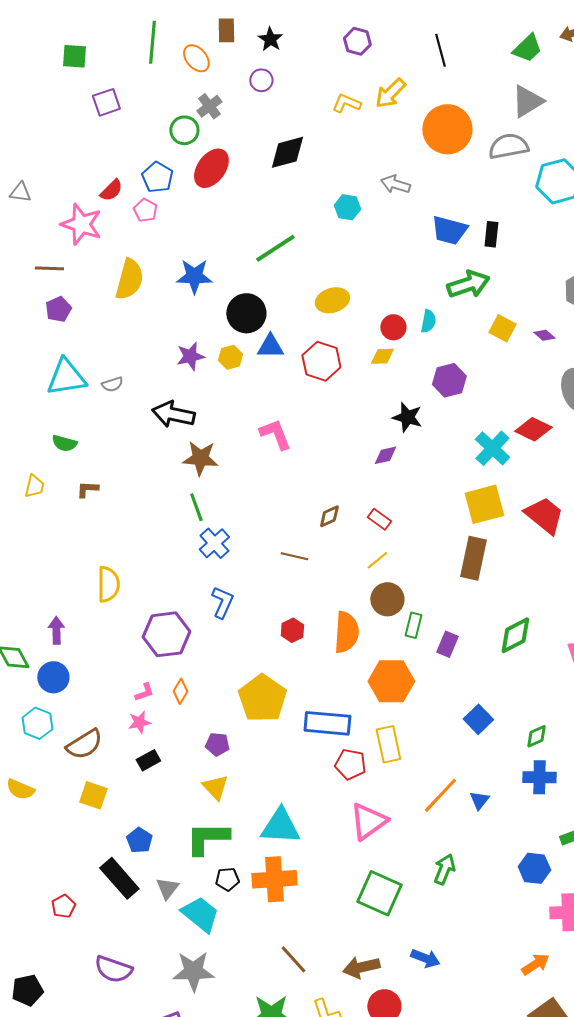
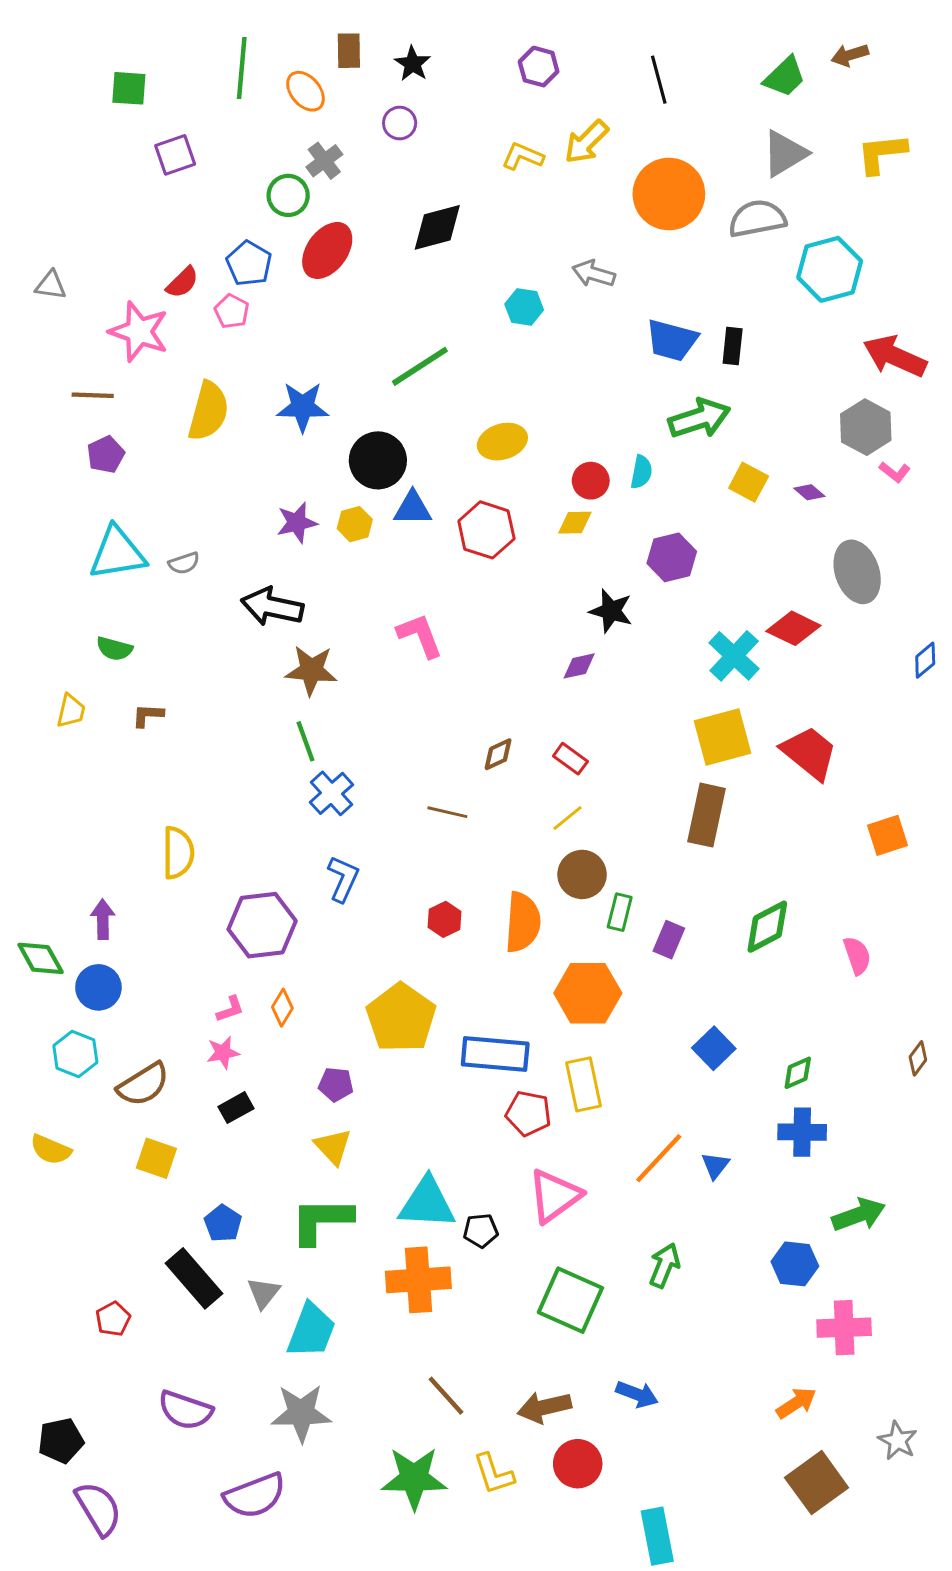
black pentagon: (227, 879) -> (481, 1231), moved
cyan trapezoid: (200, 914) -> (311, 1331), turned 72

